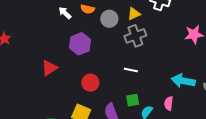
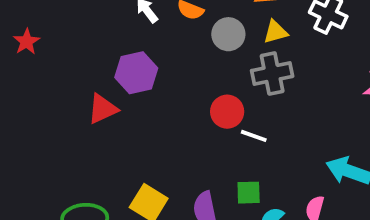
purple hexagon: (80, 44) -> (136, 73), moved
red circle: (90, 83) -> (227, 112), moved

